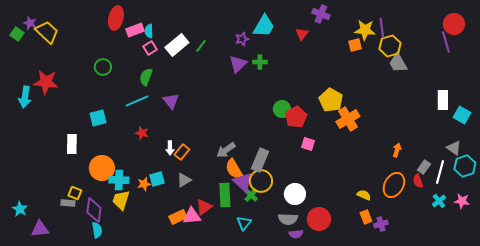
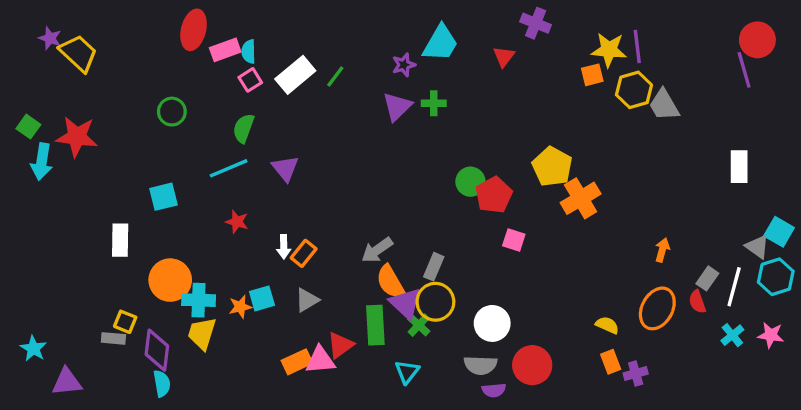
green square: (17, 34) -> (28, 127), moved
yellow hexagon: (390, 46) -> (634, 90), moved
cyan square: (462, 115) -> (779, 232), moved
gray rectangle: (260, 160) -> (434, 267), size x0.7

